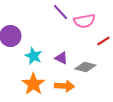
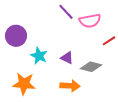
orange star: (33, 84) -> (24, 84), moved, turned -30

